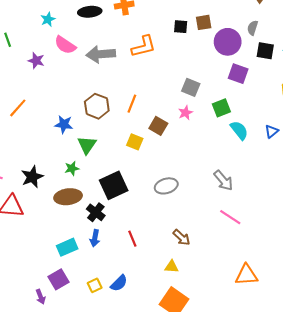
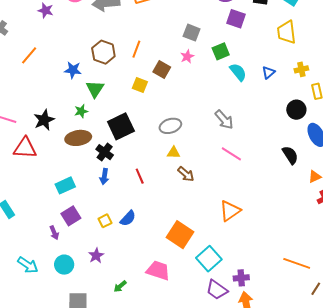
cyan rectangle: (67, 247) -> (65, 185), moved
yellow triangle: (171, 267) -> (174, 153), moved
orange triangle: (246, 275) -> (230, 211), moved, turned -30

